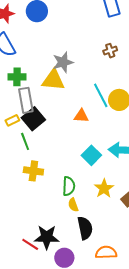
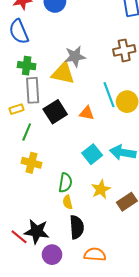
brown cross: (110, 51) -> (124, 50), size x1.5
black square: (33, 119) -> (55, 112), moved
green line: (25, 141) -> (27, 132), turned 36

